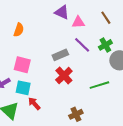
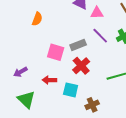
pink square: (22, 65) -> (56, 52), moved
cyan square: (23, 88) -> (71, 90), moved
red arrow: (34, 103) -> (49, 80), moved, turned -48

